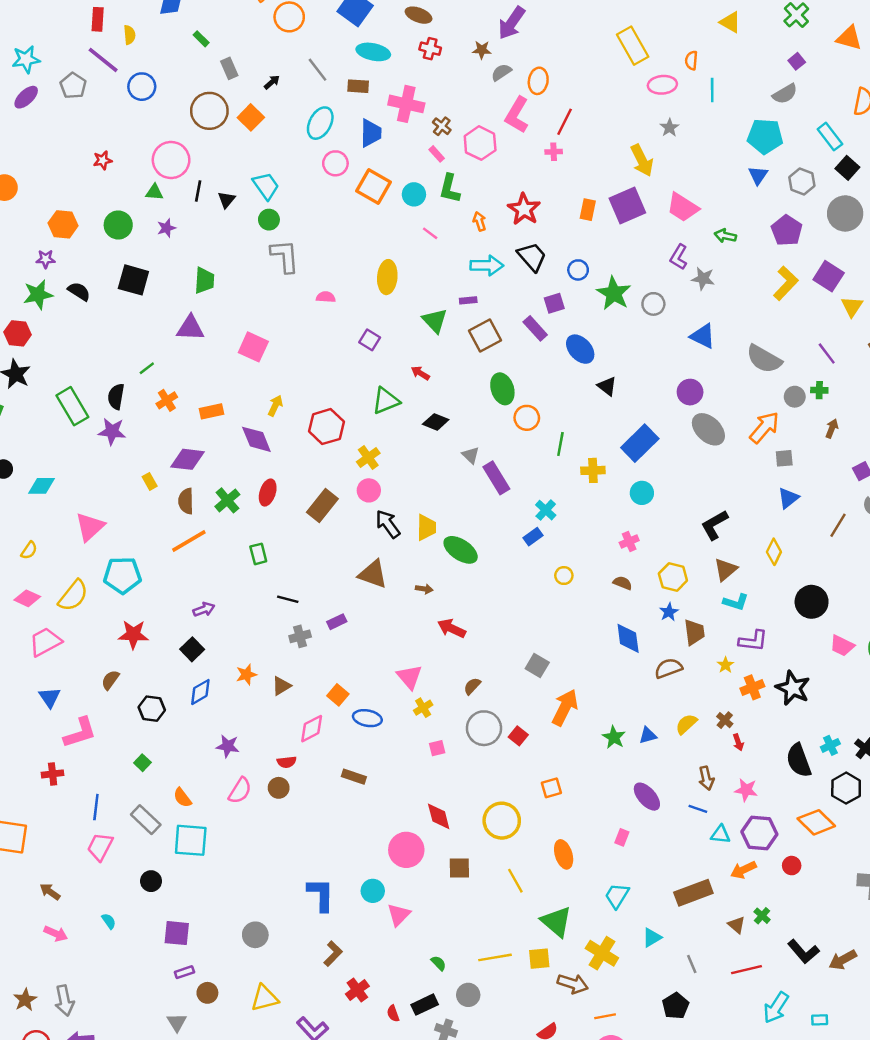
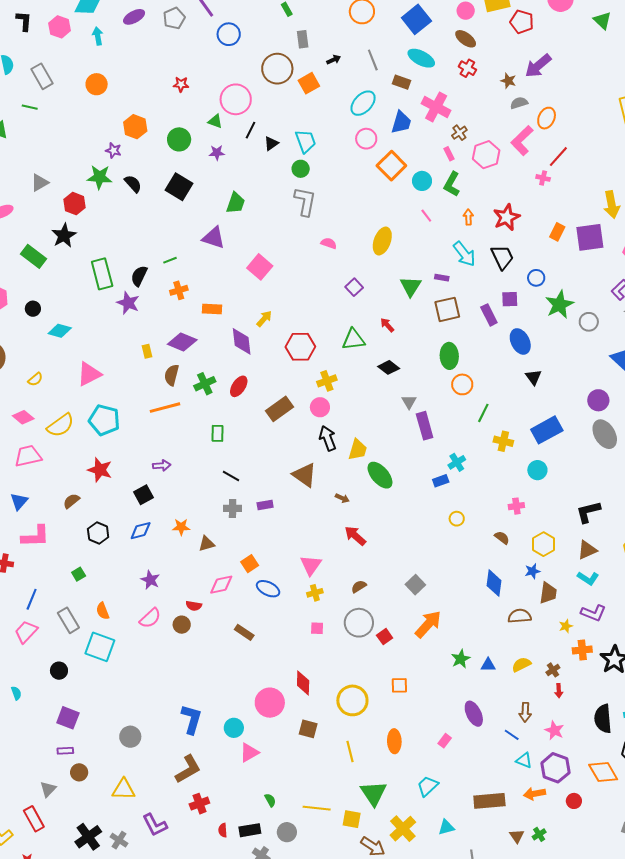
cyan arrow: (487, 265) -> (464, 254), turned 36
brown L-shape: (333, 954) -> (188, 769), size x1.4

